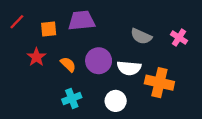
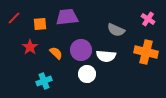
pink cross: (179, 38) -> (148, 19), moved
orange cross: (159, 83) -> (146, 52), moved
cyan cross: (72, 98) -> (44, 81), moved
white circle: (116, 101) -> (87, 74), moved

